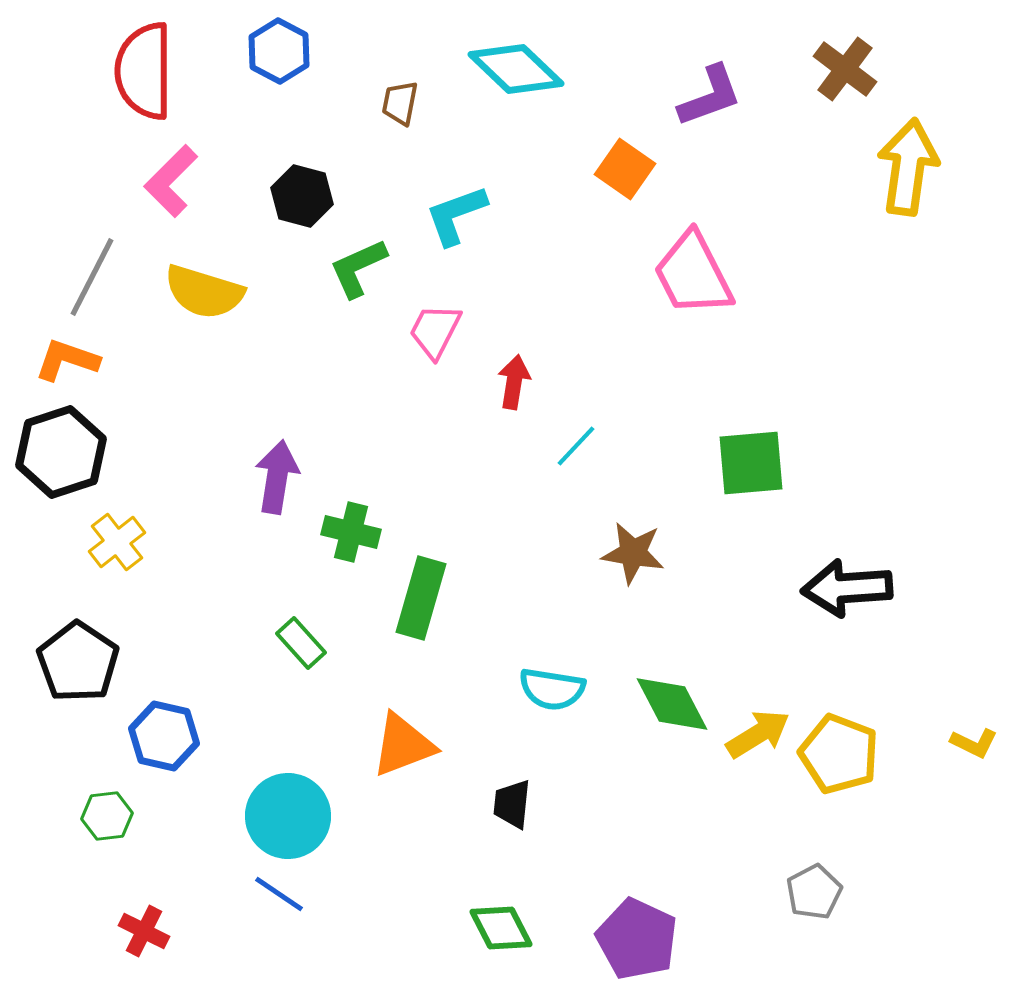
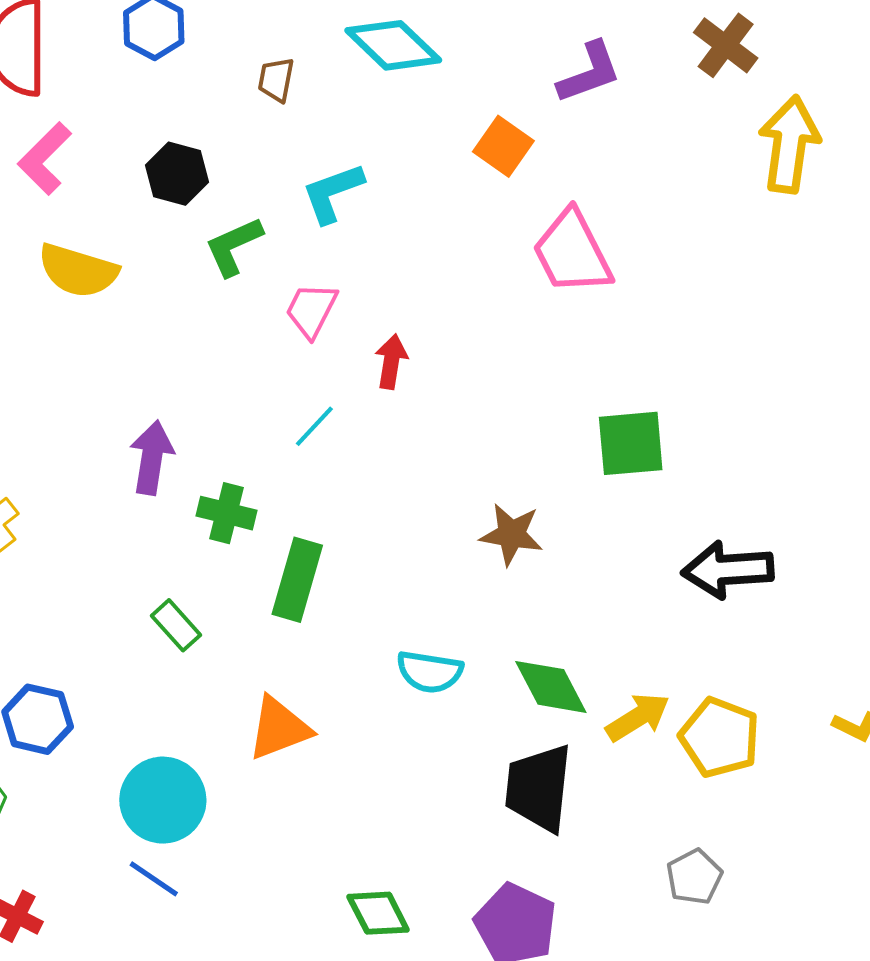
cyan line: (576, 446) -> (314, 426), moved
black trapezoid: (512, 804) -> (539, 788), moved, size x1.8

